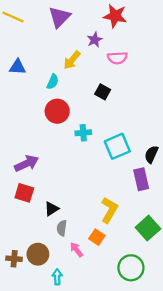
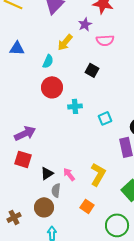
cyan square: (117, 146) -> (105, 118), size x0.6
orange square: (97, 237) -> (87, 206), moved
pink arrow: (76, 250) -> (69, 174), moved
brown circle: (38, 254) -> (44, 207), moved
brown cross: (14, 259) -> (14, 217), turned -32

